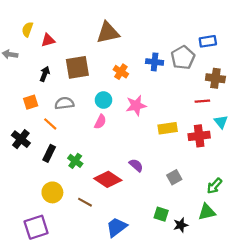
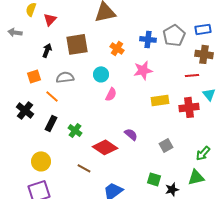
red triangle: (48, 40) -> (50, 19), turned -32
blue rectangle: (208, 41) -> (203, 29), moved
pink star: (136, 105) -> (143, 70), moved
pink semicircle: (100, 122) -> (111, 94), moved
yellow circle: (52, 192) -> (41, 161), moved

